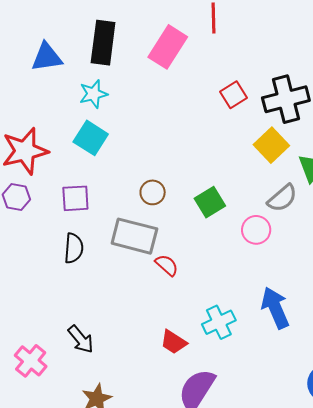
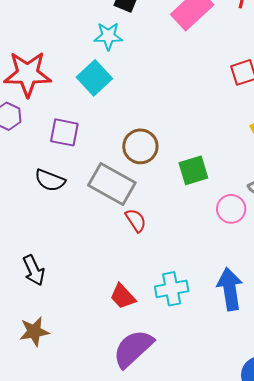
brown circle: (153, 192) -> (140, 146), size x1.4
black semicircle: (74, 248) -> (50, 180), turned 92

